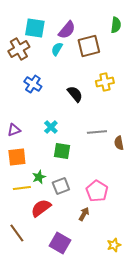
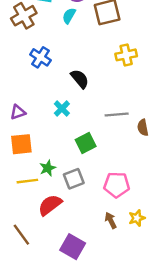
black semicircle: (75, 94) -> (80, 79), moved
green square: (62, 151) -> (86, 143), moved, turned -36
pink pentagon: (97, 191) -> (117, 185), turned -30
brown arrow: (84, 214) -> (111, 220), moved, turned -56
yellow star: (114, 245) -> (137, 218), moved

